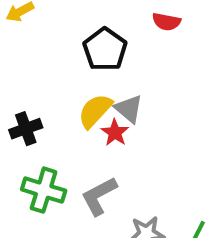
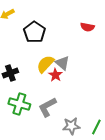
red semicircle: (166, 22) -> (87, 27), moved
black pentagon: (105, 49) -> (34, 32), moved

